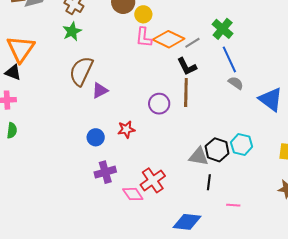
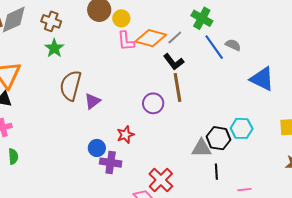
gray semicircle: (236, 83) -> (233, 45), moved
purple cross: (105, 172) -> (111, 163), moved, turned 35

